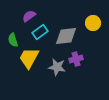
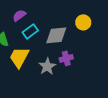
gray star: (57, 67) -> (47, 66), turned 30

